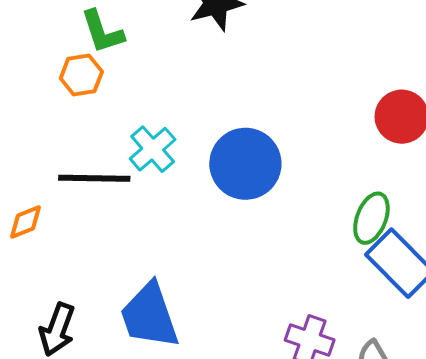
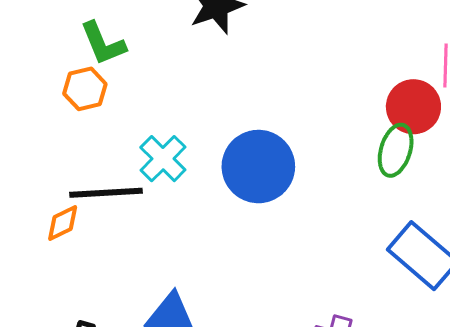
green ellipse: (371, 218) -> (396, 150), moved
orange diamond: (26, 222) -> (63, 223), moved

